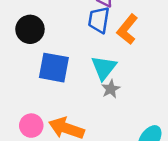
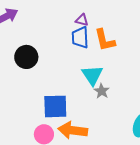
orange L-shape: (127, 29) -> (105, 40), turned -40
blue square: (54, 68) -> (55, 106), moved

